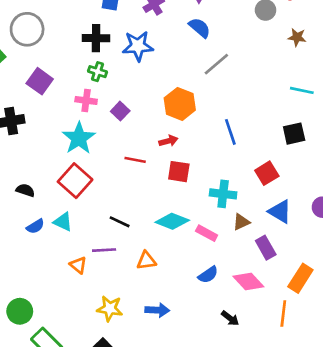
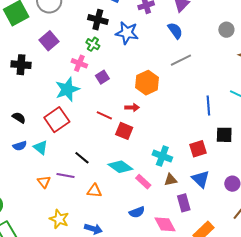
blue line: (230, 132) -> (208, 105), moved
black square: (294, 134) -> (224, 135), moved
red square: (179, 172) -> (124, 131), moved

